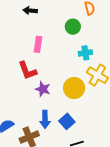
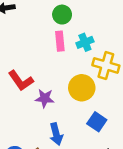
pink rectangle: (38, 44) -> (60, 41), moved
blue square: (67, 121) -> (97, 122), moved

